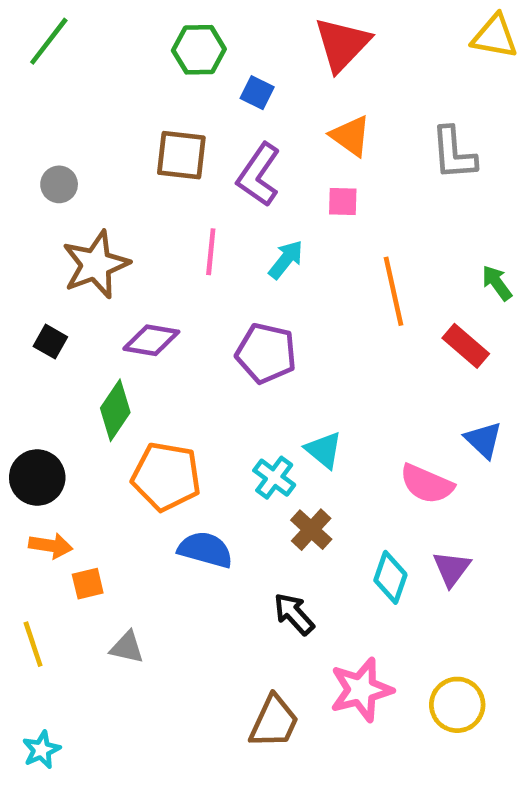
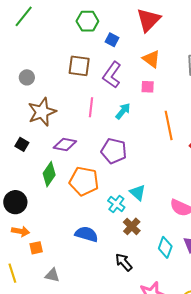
orange pentagon: (166, 477) -> (84, 181), moved

